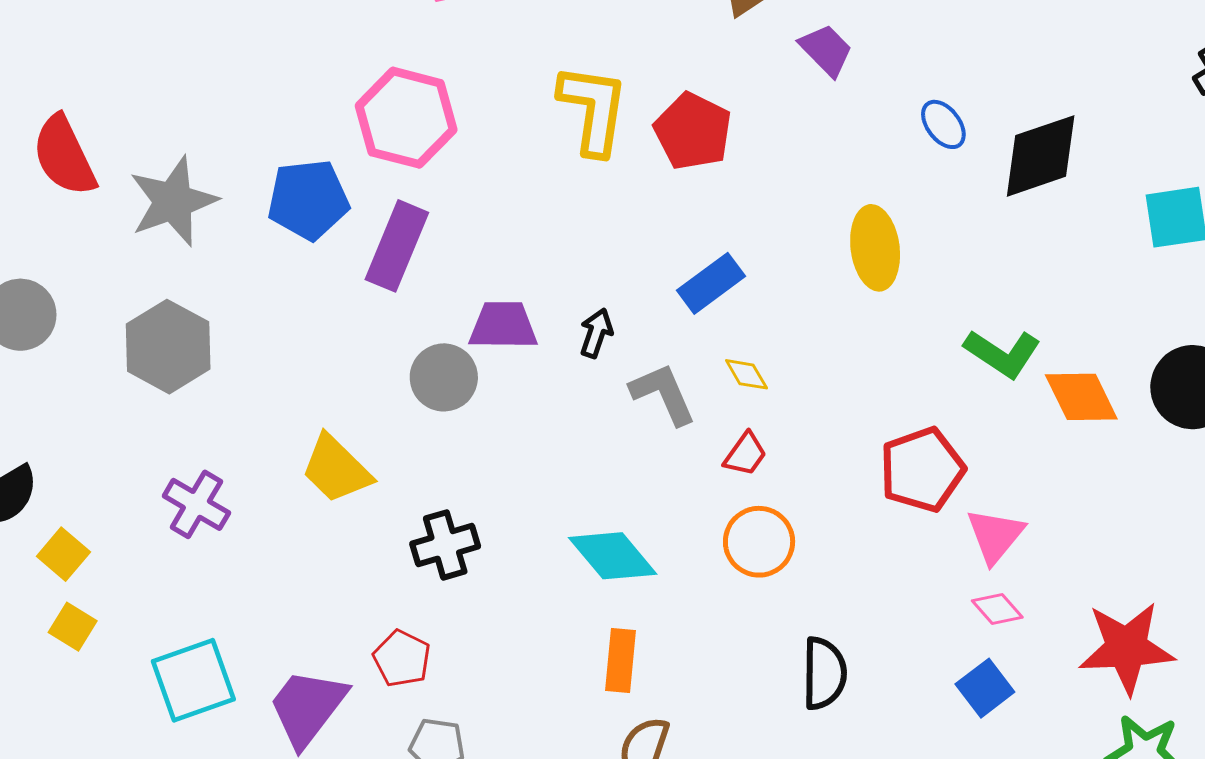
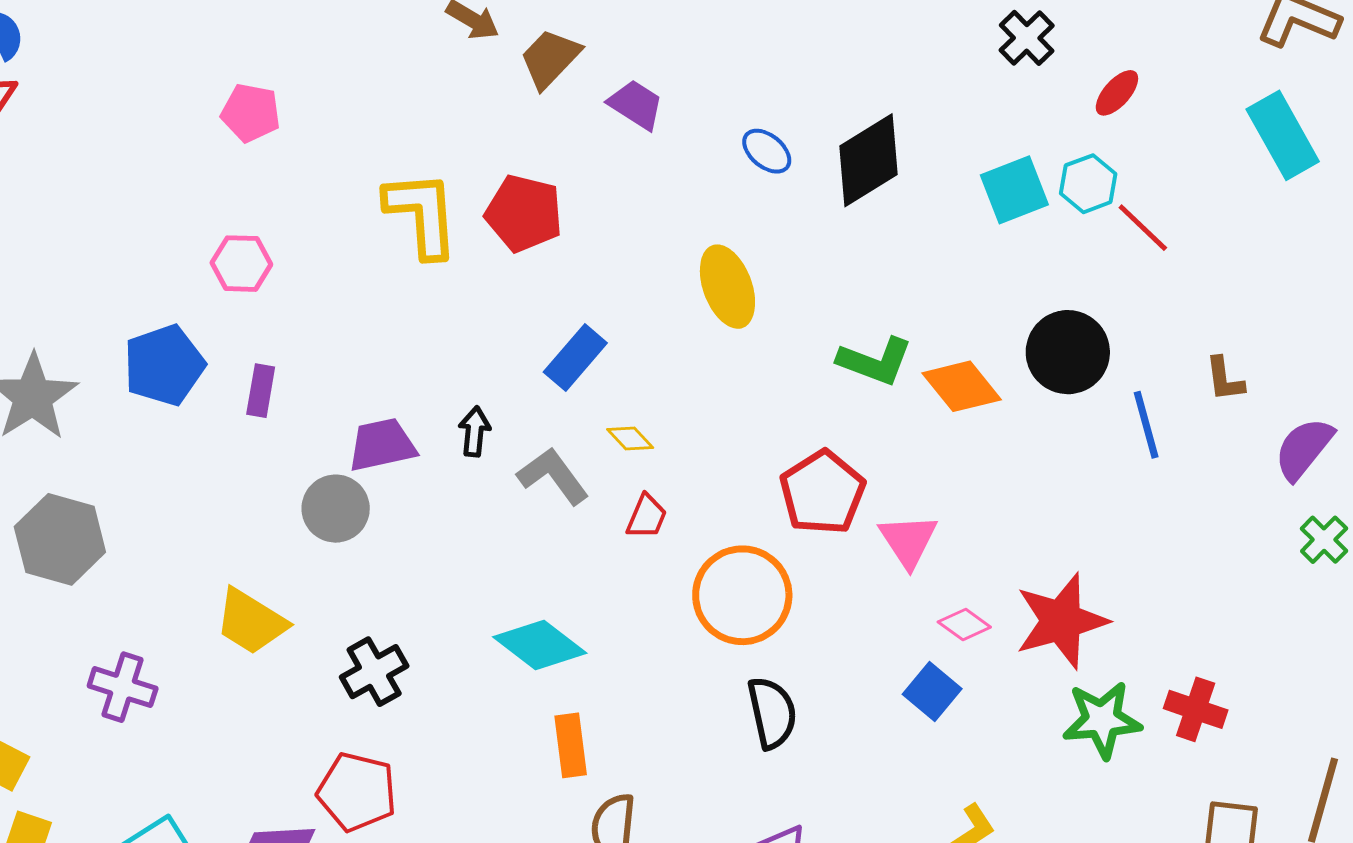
pink hexagon: (406, 118) -> (241, 264), size x0.6
purple rectangle: (397, 246) -> (261, 391), size x0.6
orange circle: (759, 542) -> (742, 595), moved, size x1.4
pink diamond: (997, 609) -> (964, 625), moved
red pentagon: (402, 658) -> (357, 792), size x1.4

